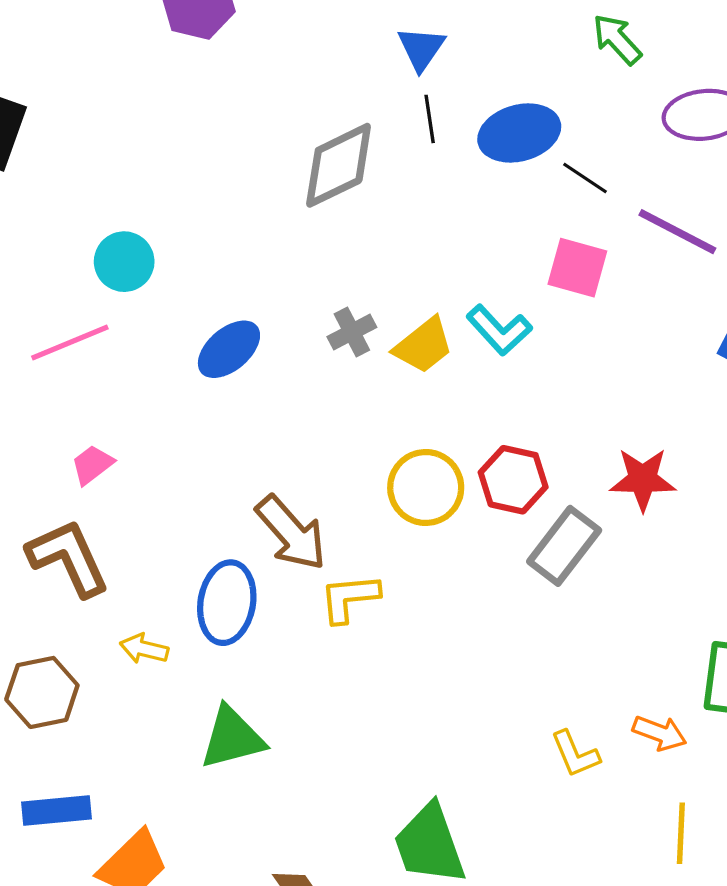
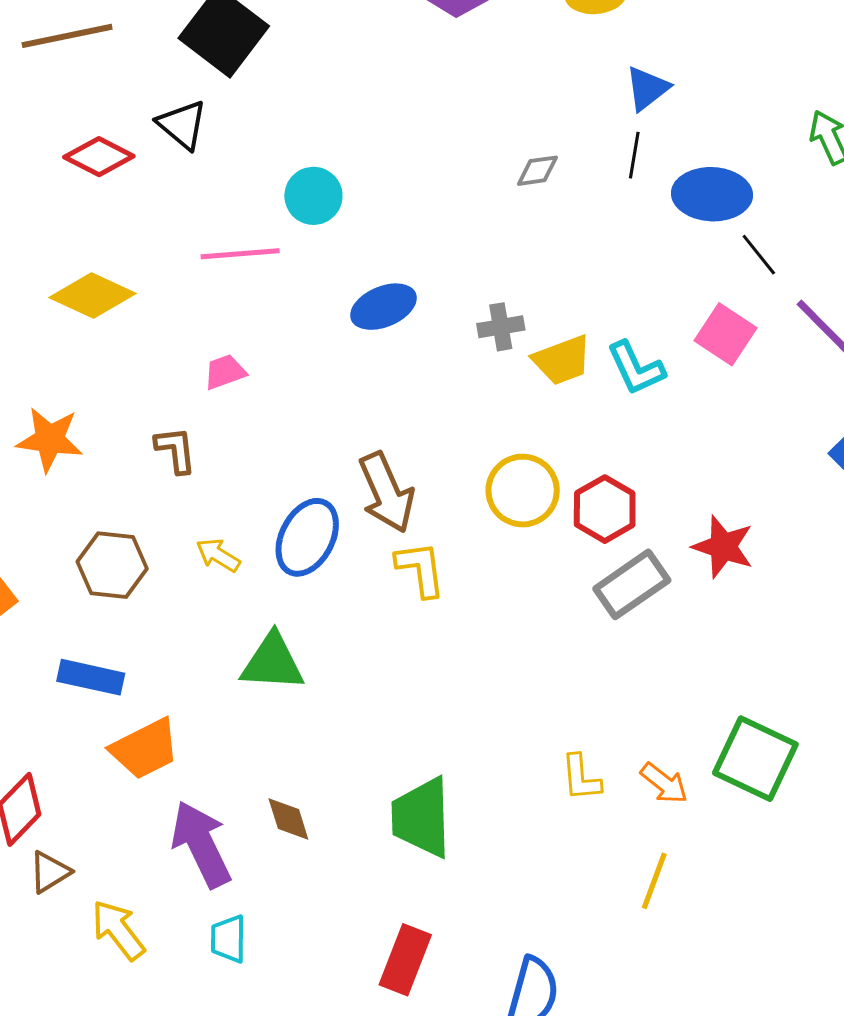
gray diamond: (339, 165) -> (537, 171), size x0.5
brown L-shape: (68, 558) -> (176, 450), size x0.6
yellow L-shape: (349, 598) -> (421, 569), turned 70

